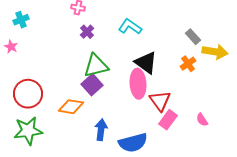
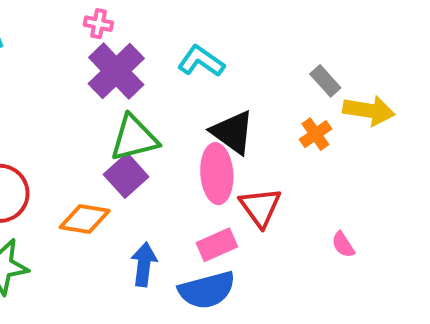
purple cross: (87, 32) -> (116, 71), size x2.0
pink rectangle: (168, 120) -> (217, 245), moved, turned 30

